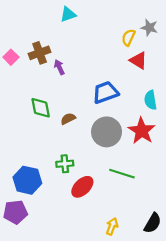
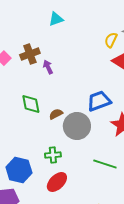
blue trapezoid: (105, 92) -> (99, 101), moved
gray circle: (107, 132) -> (77, 126), moved
red ellipse: (82, 187) -> (57, 182), moved

